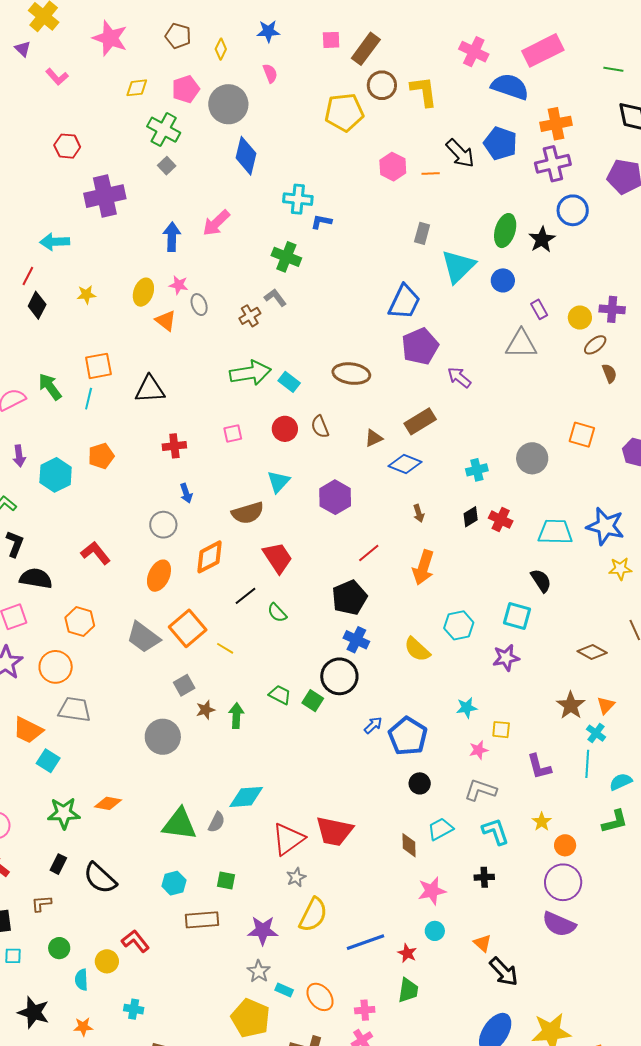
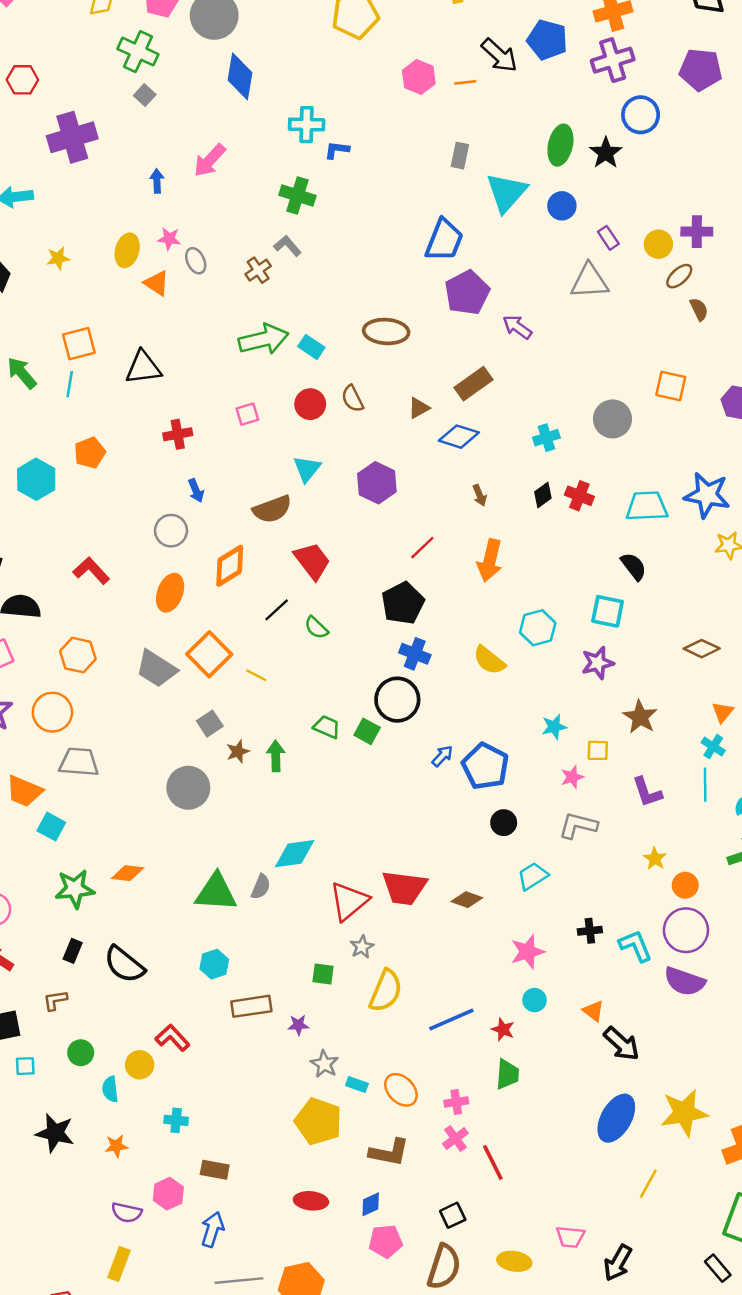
blue arrow: (172, 237) -> (157, 181), size x0.7
brown star: (571, 705) -> (640, 717), moved
cyan L-shape: (495, 831) -> (636, 946), moved
brown diamond: (409, 845) -> (467, 900), moved, turned -65
green square: (226, 880) -> (323, 974), moved
purple star: (263, 930) -> (298, 1025), moved, size x0.6

